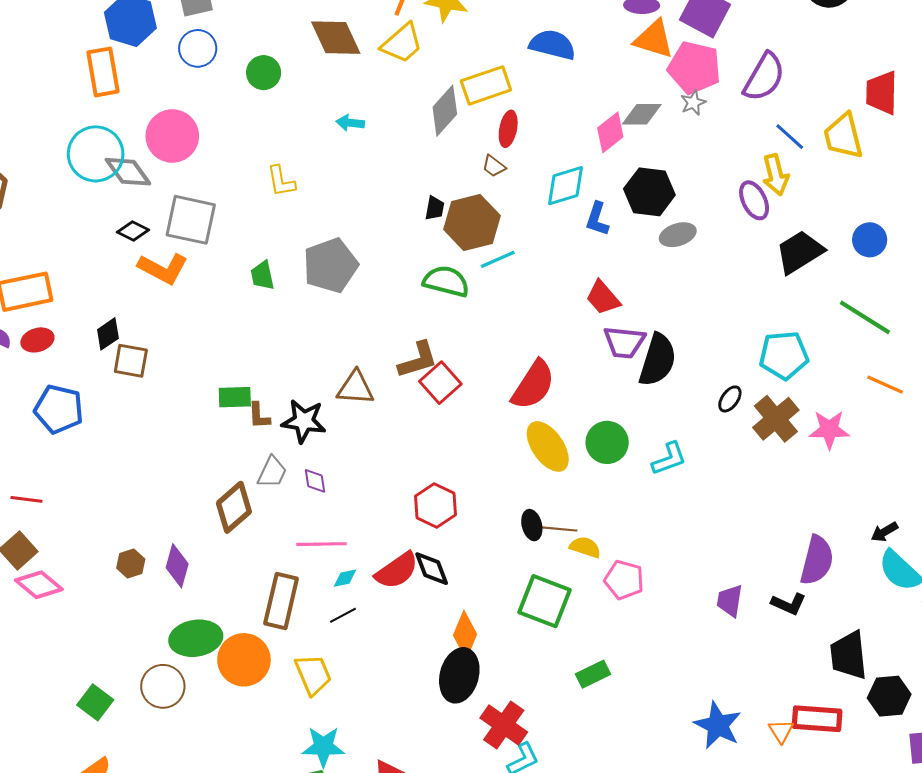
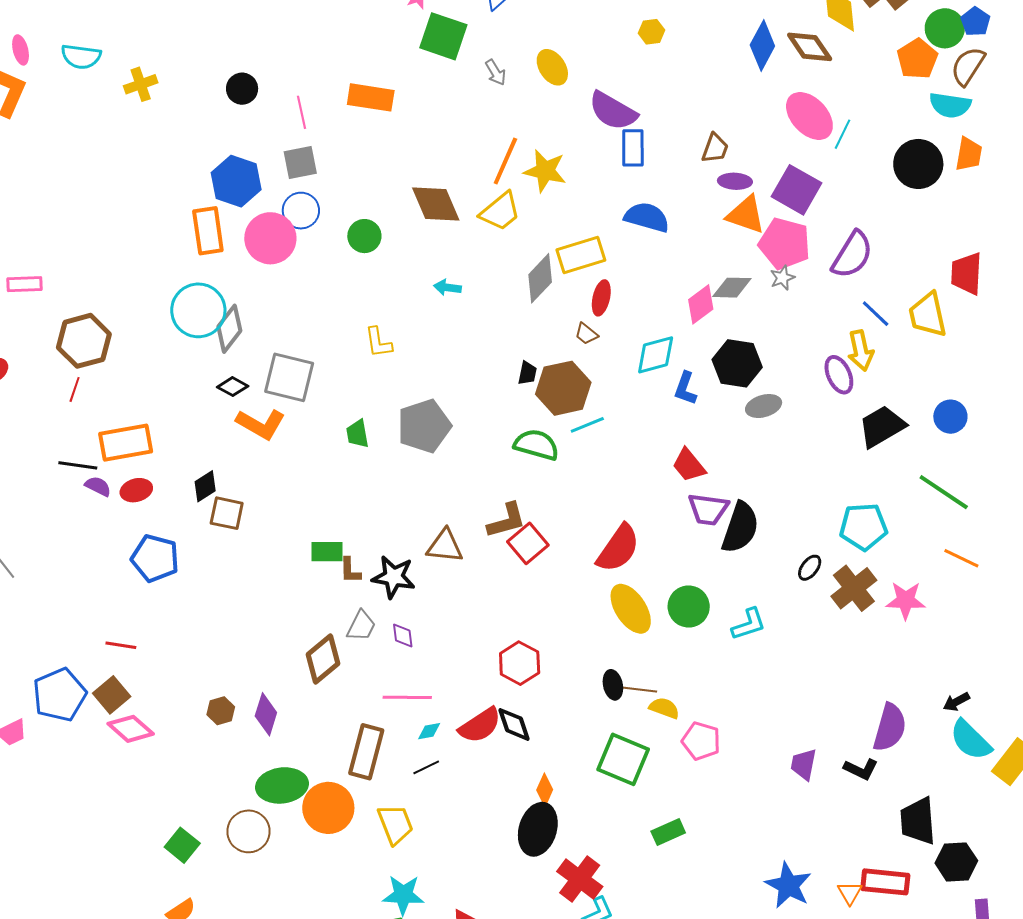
pink circle: (172, 136) -> (270, 238), moved
gray diamond: (128, 172) -> (229, 329), turned 72
orange diamond: (465, 635) -> (545, 790), size x0.7

